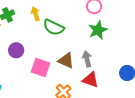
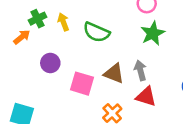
yellow arrow: (35, 14) -> (63, 22), moved

